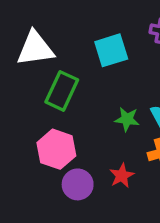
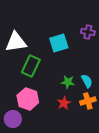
red star: (122, 176) -> (64, 103), moved
purple circle: (78, 184) -> (13, 119), moved

